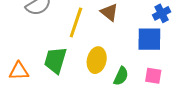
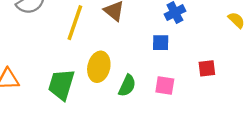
blue square: (149, 39) -> (161, 43), size x0.6
green trapezoid: (55, 60) -> (61, 85), moved

